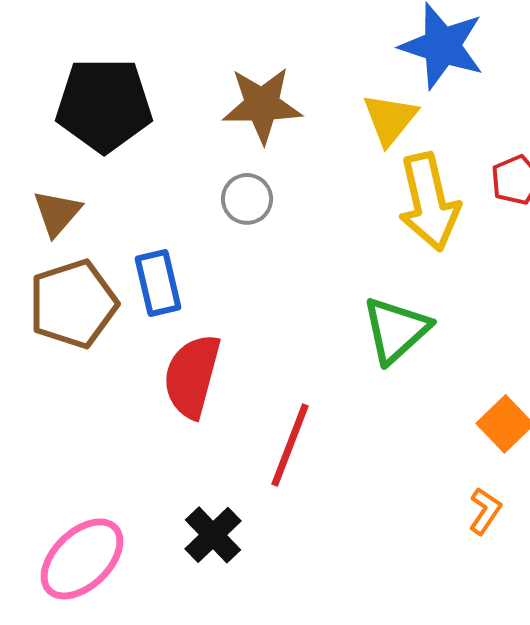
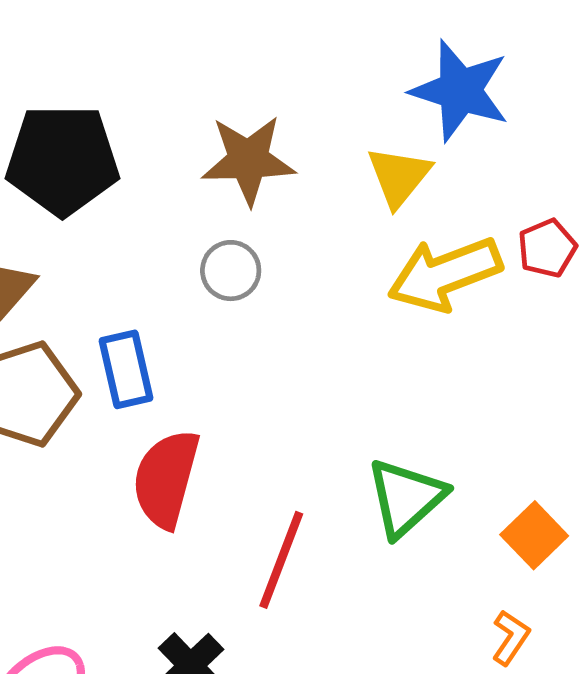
yellow arrow: (429, 202) -> (445, 274), turned 82
green triangle: (396, 330) -> (406, 498), moved

